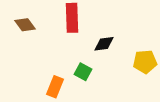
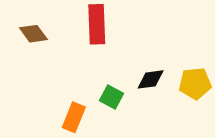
black diamond: (104, 44) -> (151, 79), moved

